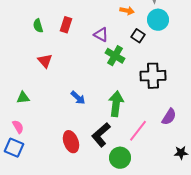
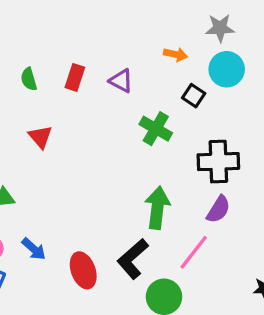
purple triangle: (101, 35) -> (121, 81), moved
blue arrow: (78, 98) -> (34, 249), moved
purple semicircle: (169, 117) -> (218, 209), moved

